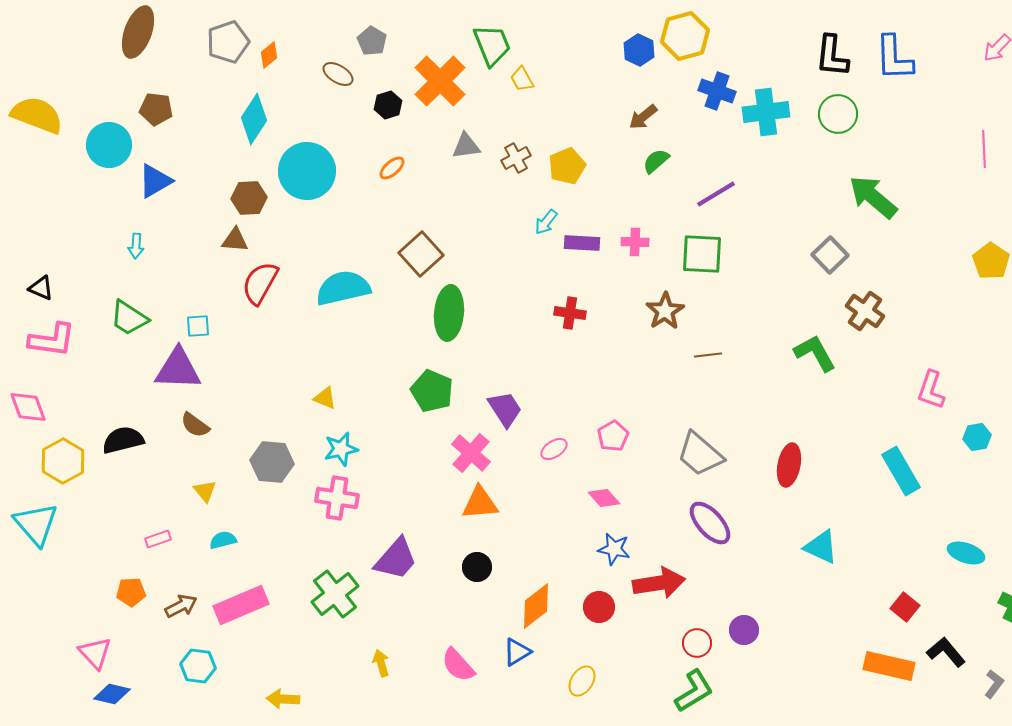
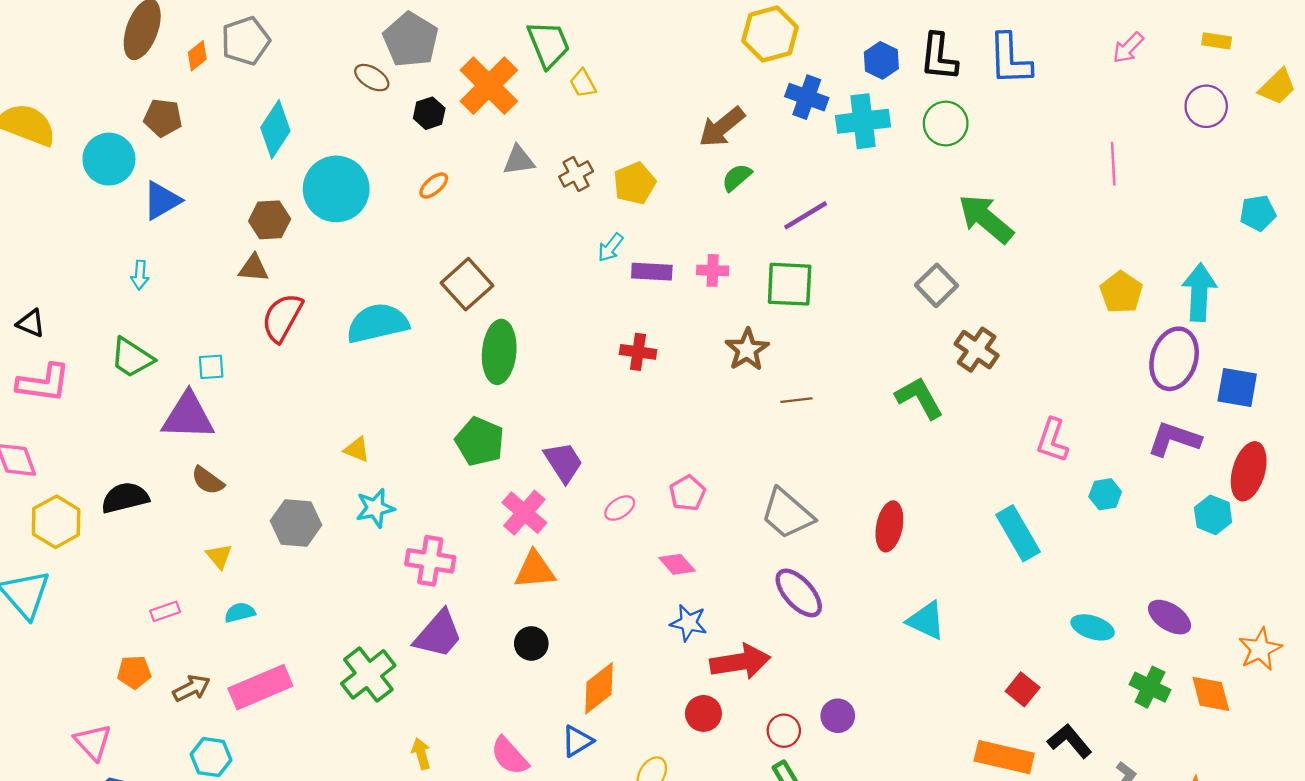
gray pentagon: (372, 41) -> (411, 40), size x1.6
blue hexagon: (639, 50) -> (881, 60), moved
orange diamond: (269, 55) -> (197, 56), moved
brown arrow: (643, 117) -> (722, 127), size x1.4
pink cross: (337, 498) -> (430, 561), moved
red circle: (599, 607) -> (703, 713), moved

